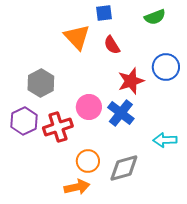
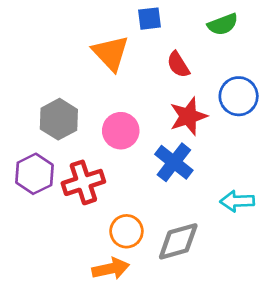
red semicircle: (112, 45) -> (178, 65), moved
pink circle: (89, 107) -> (121, 131), moved

